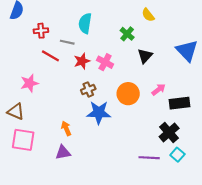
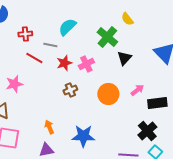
cyan semicircle: (85, 23) -> (67, 27), turned 36
green cross: (127, 34) -> (107, 37), size x1.5
pink cross: (105, 62) -> (86, 64), turned 35
blue star: (99, 113) -> (83, 136), moved

